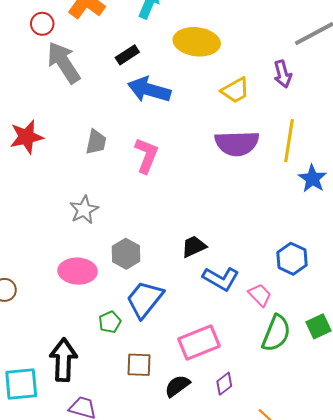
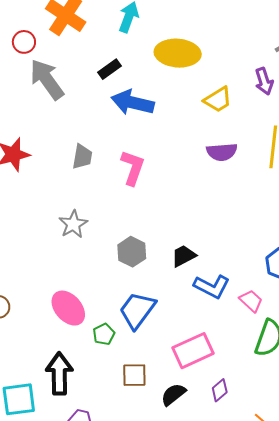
purple semicircle: (237, 143) -> (222, 152), size x0.7
gray hexagon: (126, 254) -> (132, 252), moved
pink ellipse: (78, 271) -> (68, 308), moved, turned 48

